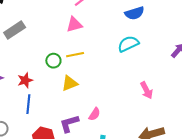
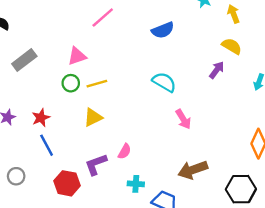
pink triangle: (74, 25) -> (77, 56), moved
cyan semicircle: (128, 44) -> (164, 82), moved, turned 60
green circle: (53, 61) -> (71, 83), moved
blue line: (28, 104) -> (47, 145), turned -30

